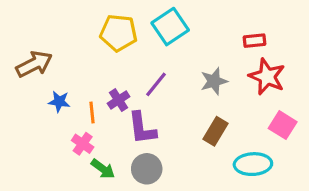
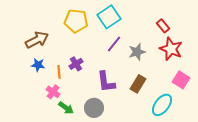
red rectangle: (255, 41) -> (163, 26), turned 56
brown arrow: (34, 64) -> (37, 40), moved
purple line: (156, 84) -> (114, 44), moved
purple L-shape: (142, 128) -> (106, 82), moved
cyan ellipse: (253, 164) -> (162, 105), turned -50

